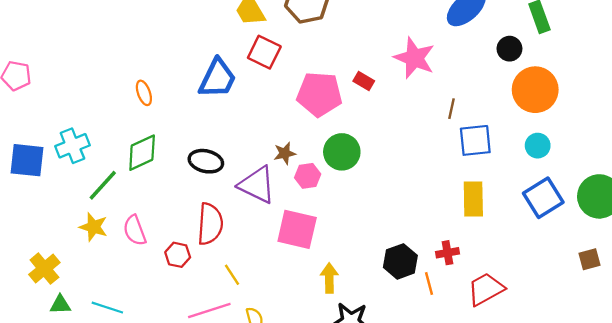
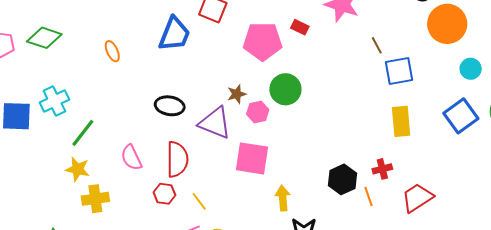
brown line: (451, 109) -> (377, 45), turned -36
cyan circle: (538, 146) -> (471, 69), moved
green diamond: (142, 153) -> (44, 38), moved, turned 48
pink semicircle: (135, 230) -> (131, 158), moved
red hexagon: (178, 255) -> (164, 194), moved
yellow cross: (44, 269) -> (95, 199), moved, turned 36

